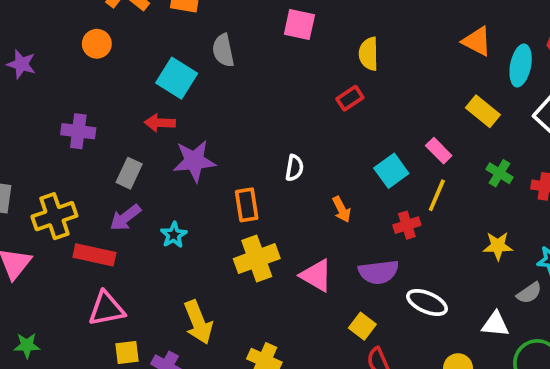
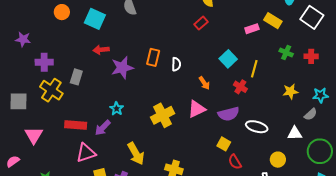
purple star: (21, 64) -> (23, 39), moved
cyan square: (177, 78) -> (95, 19), moved
purple cross: (78, 131) -> (44, 62), moved
pink rectangle: (439, 151) -> (252, 29), moved, turned -56
gray rectangle: (129, 173) -> (76, 77), moved
orange rectangle: (247, 205) -> (153, 57), moved, turned 30
yellow cross: (54, 216) -> (51, 90), moved, turned -30
purple arrow: (125, 218) -> (103, 128), moved
red cross: (407, 225) -> (240, 87), turned -32
pink triangle: (316, 275) -> (197, 109), moved, turned -48

